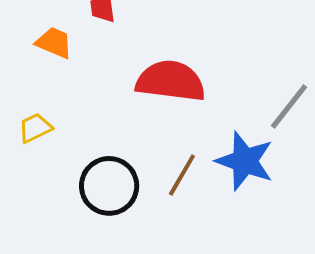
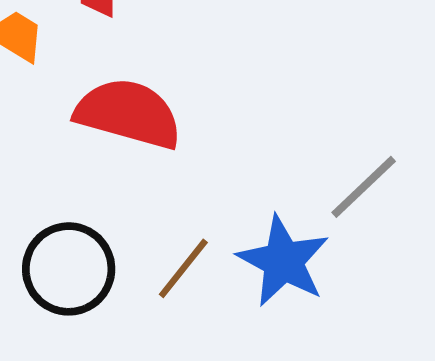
red semicircle: (171, 81) -> (128, 114), moved

